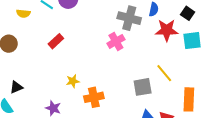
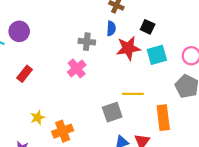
gray cross: (129, 18) -> (87, 42), size x0.7
red rectangle: (56, 41) -> (25, 74), moved
yellow line: (164, 73) -> (133, 94), turned -42

